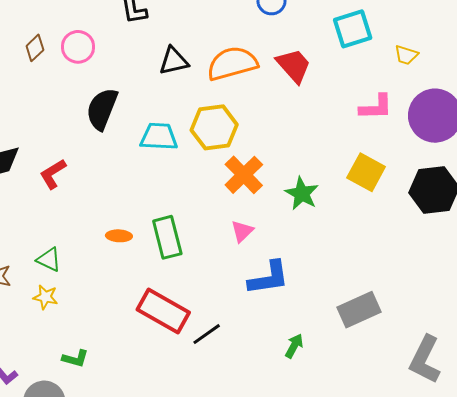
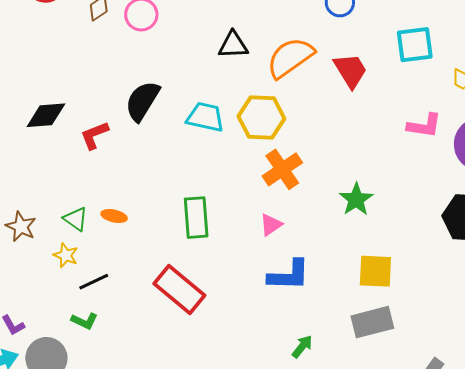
orange semicircle: (232, 63) -> (290, 58), turned -30
black semicircle: (102, 109) -> (142, 101), moved
yellow square: (366, 172) -> (375, 271), moved, turned -36
green star: (302, 193) -> (356, 199), moved
orange ellipse: (119, 236) -> (114, 216), moved
black line: (207, 334) -> (94, 282), moved

